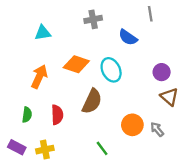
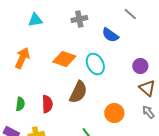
gray line: (150, 14) -> (130, 14), turned -40
cyan triangle: (43, 33) -> (35, 20), moved
orange arrow: (39, 77) -> (22, 58), moved
gray arrow: (157, 129) -> (148, 112), moved

